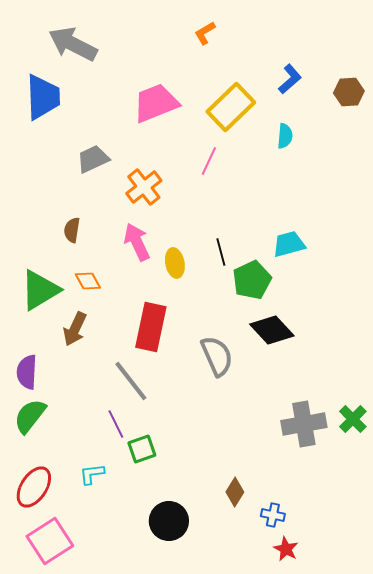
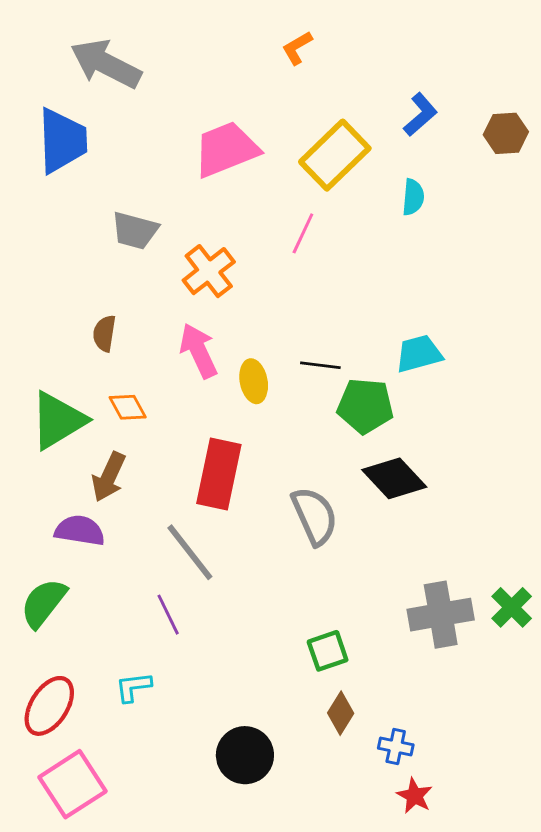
gray trapezoid: (93, 159) -> (135, 230), turned -140
black line: (221, 252) -> (320, 365), turned -68
green pentagon: (252, 280) -> (365, 406), turned 30
purple semicircle: (27, 372) -> (80, 531), moved, turned 96
green square: (142, 449) -> (328, 651), moved

